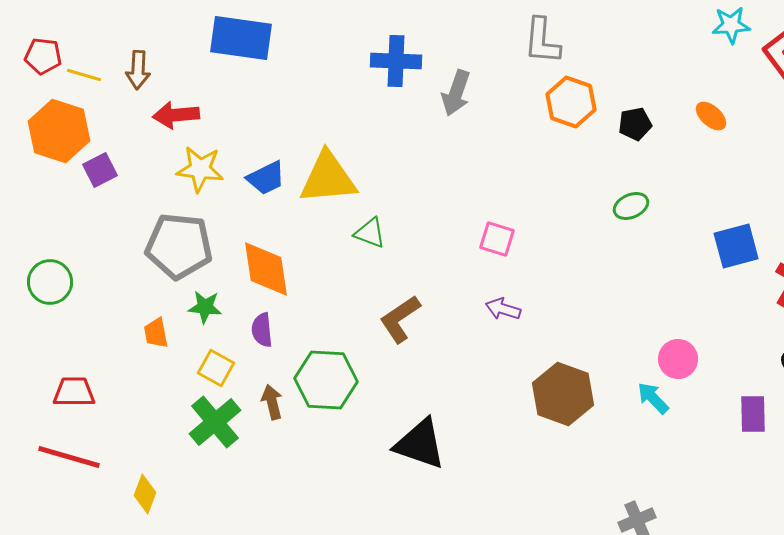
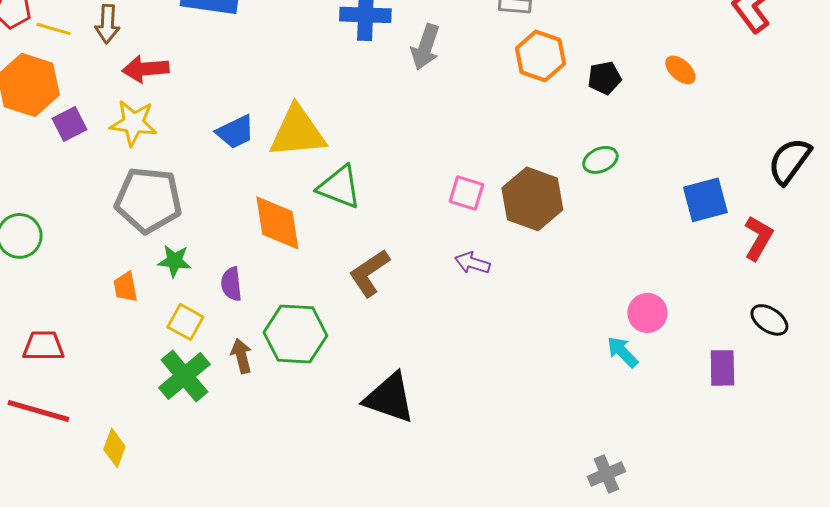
yellow star: (200, 169) -> (133, 123), moved
green triangle: (370, 233) -> (339, 187), size x1.4
orange diamond: (266, 269) -> (277, 223), moved
brown hexagon: (563, 394) -> (532, 199), moved

